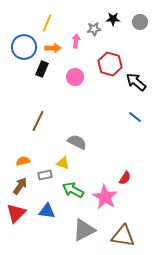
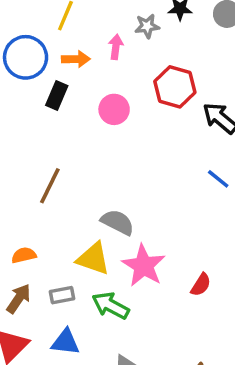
yellow triangle: (63, 163) -> (93, 259), size x1.5
gray rectangle: (45, 175) -> (62, 295), moved
pink star: (105, 197) -> (144, 266), moved

